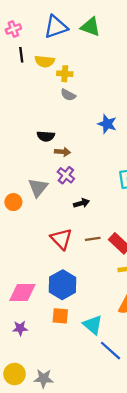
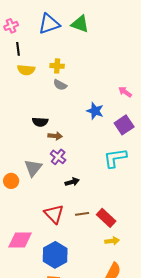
yellow semicircle: (45, 61) -> (26, 70), moved
pink diamond: (22, 292) -> (20, 240), moved

